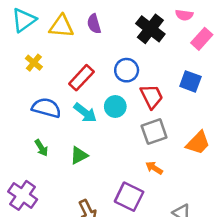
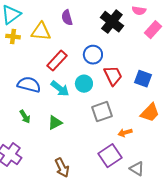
yellow triangle: (61, 26) -> (41, 32), moved
yellow cross: (34, 63) -> (13, 37), moved, turned -32
blue square: (190, 81) -> (143, 79), moved
gray square: (154, 132) -> (102, 112), moved
orange arrow: (154, 168) -> (125, 133), moved, turned -48
purple square: (129, 197) -> (110, 156), moved, turned 30

